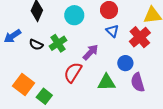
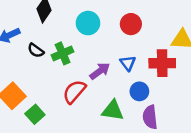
blue triangle: (112, 31) -> (128, 63), moved
red cross: (140, 37) -> (162, 63), turned 30

